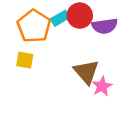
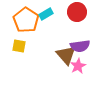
red circle: (80, 16) -> (77, 12), moved
purple semicircle: (105, 26) -> (80, 46), moved

